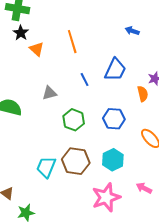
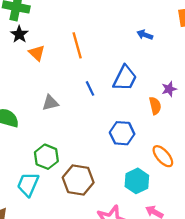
green hexagon: (74, 120) -> (46, 157), moved
cyan hexagon: (113, 160) -> (137, 181), moved
cyan trapezoid: (46, 167) -> (28, 184), moved

